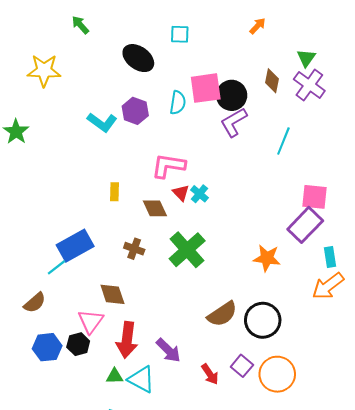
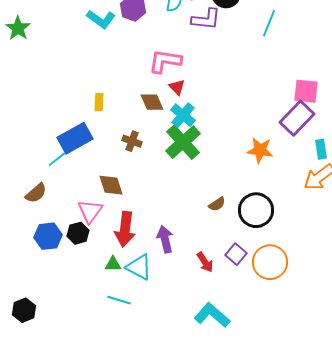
purple L-shape: (234, 122) -> (206, 19), moved, turned -144
cyan line: (283, 141) -> (269, 23), moved
yellow rectangle: (114, 192) -> (99, 102), moved
cyan cross: (199, 194) -> (183, 115), moved, size x1.4
brown semicircle: (222, 314) -> (217, 204), size x0.6
purple arrow: (168, 350) -> (165, 239), turned -148

